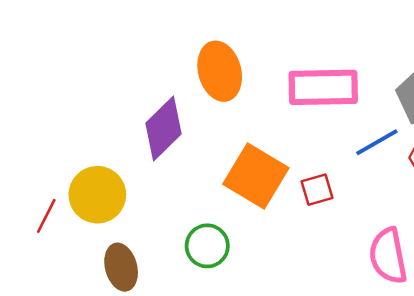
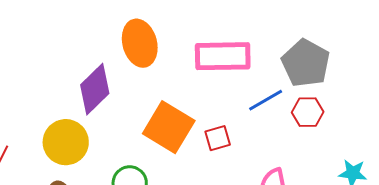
yellow circle: (97, 195) -> (66, 142), moved

